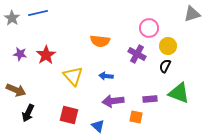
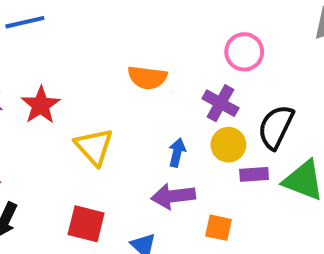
yellow circle: (168, 46) -> (228, 145), moved
black semicircle: (165, 66) -> (276, 127), size x1.6
blue arrow: (106, 76) -> (177, 153), moved, turned 96
purple rectangle: (150, 99) -> (254, 174), moved

